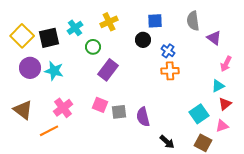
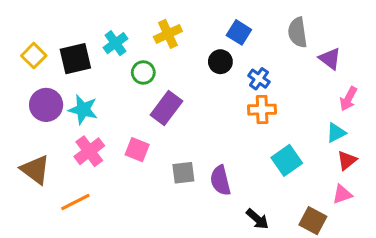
blue square: (155, 21) -> (239, 32), turned 35
yellow square: (22, 36) -> (34, 56), size x0.7
pink square: (100, 105) -> (137, 150), moved
pink cross: (63, 108) -> (89, 151), moved
cyan square: (199, 114) -> (287, 160), moved

